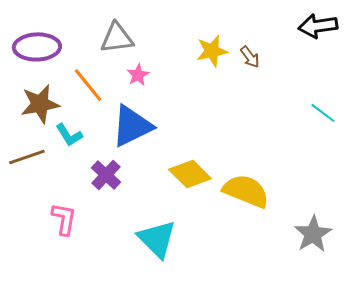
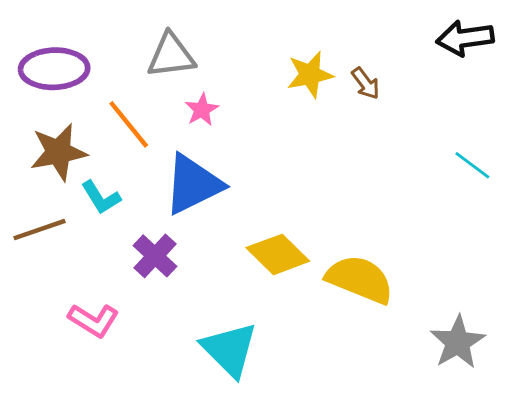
pink L-shape: (64, 219) -> (94, 320), turned 112

